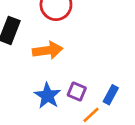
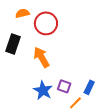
orange arrow: (48, 50) -> (41, 57), turned -110

